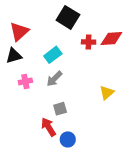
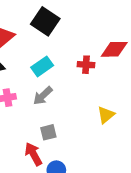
black square: (68, 17) -> (45, 21), moved
red cross: (89, 42) -> (86, 65), moved

